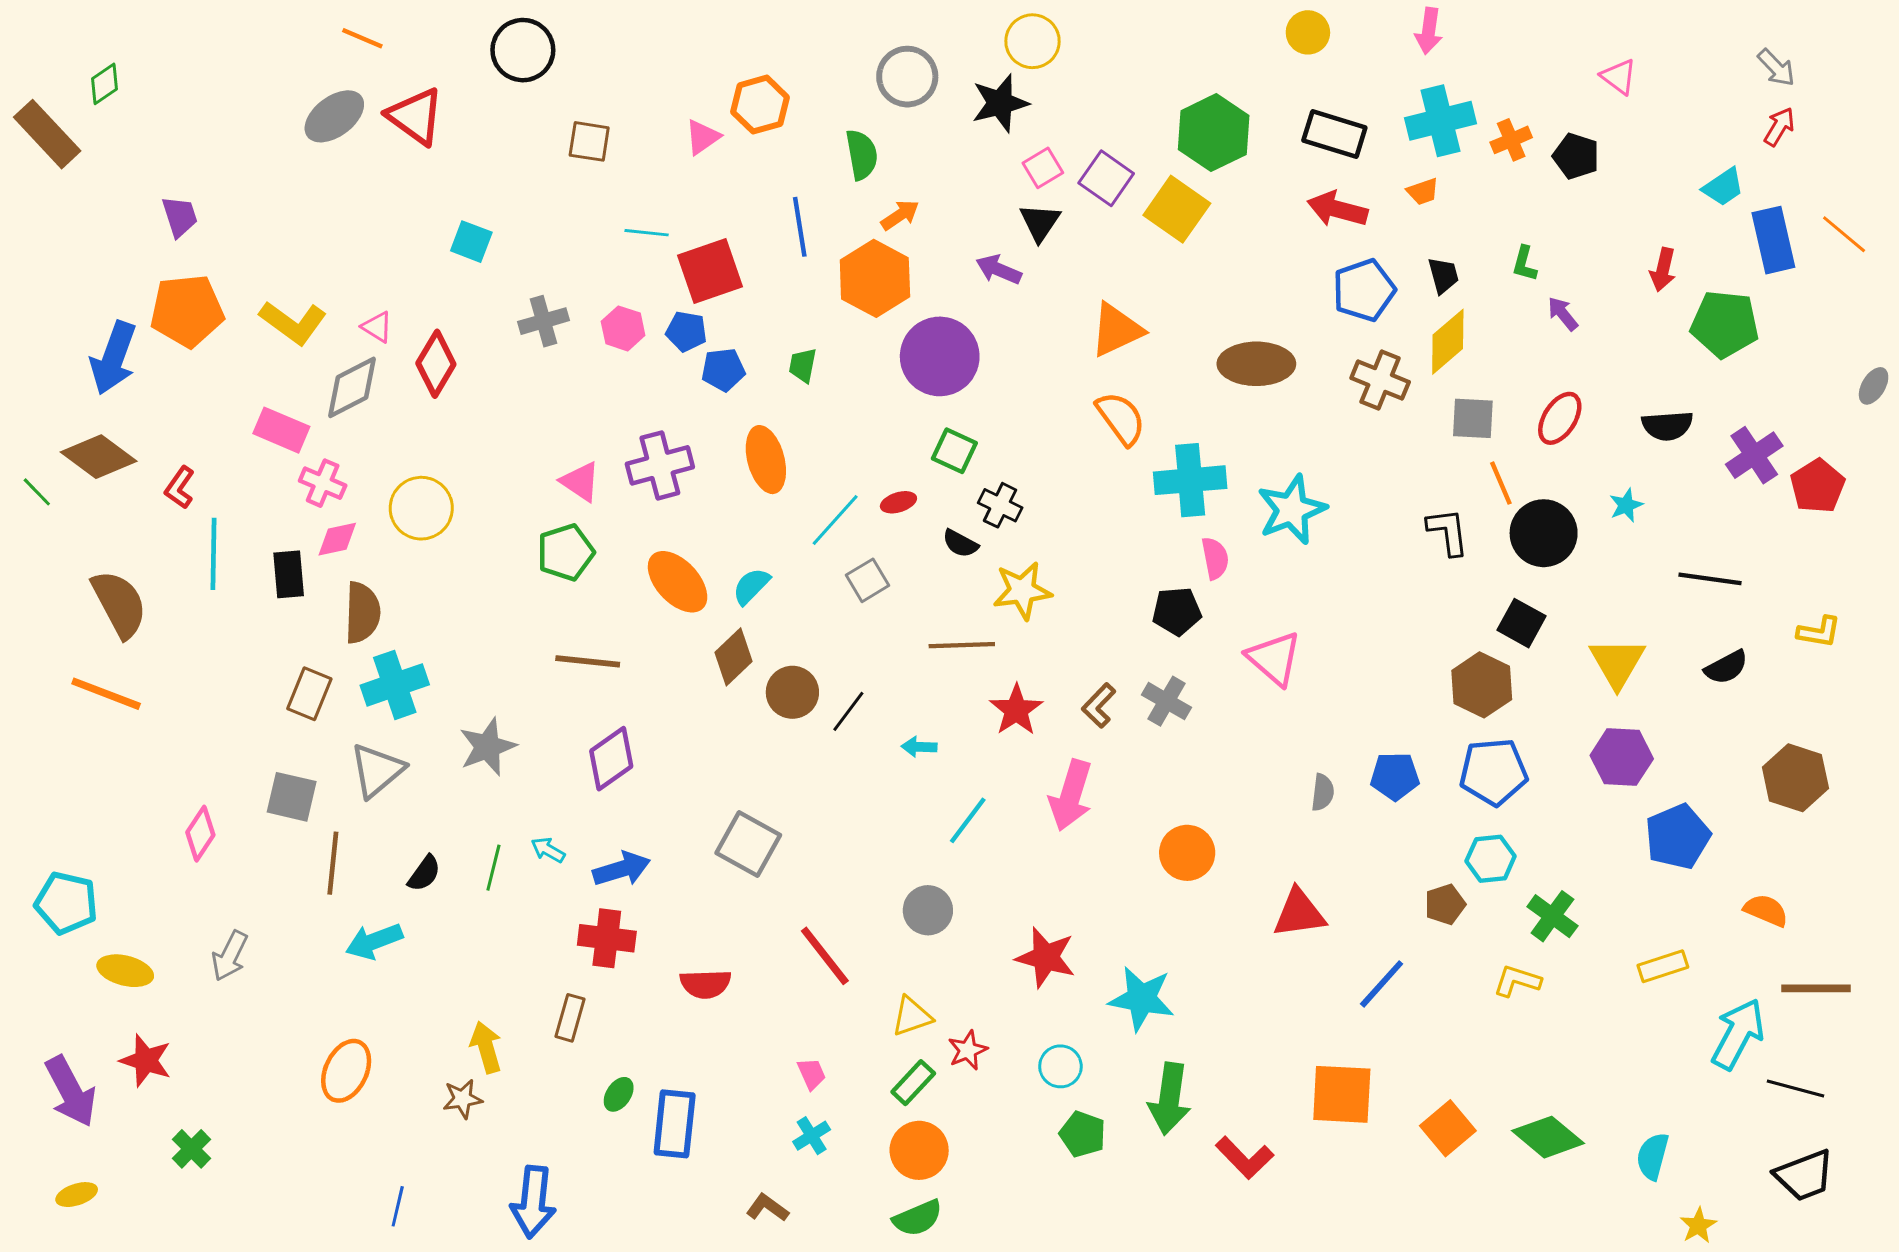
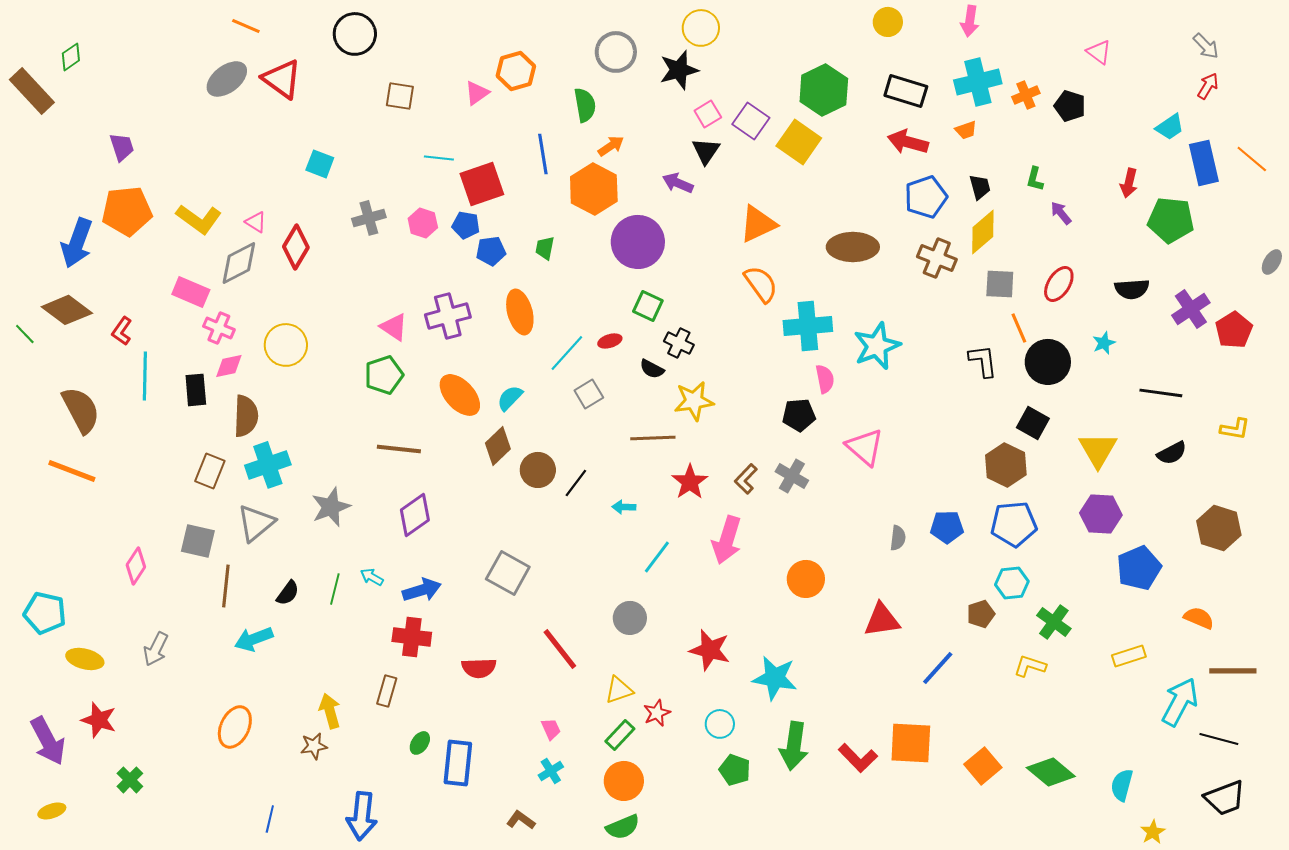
red L-shape: (1245, 1158) -> (858, 758), moved

